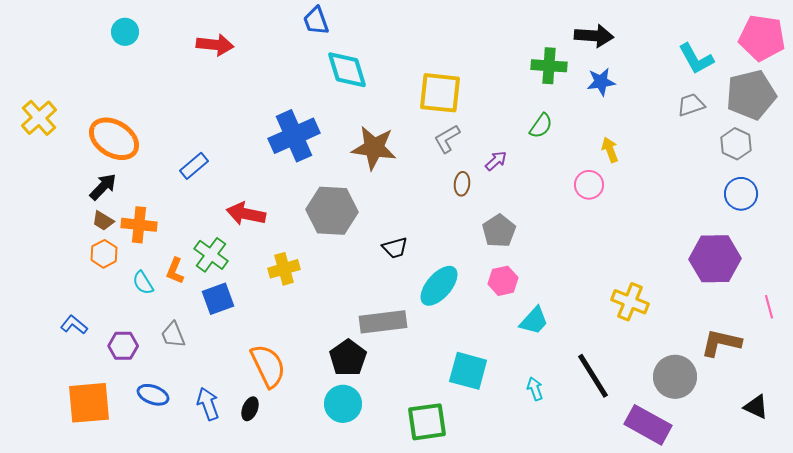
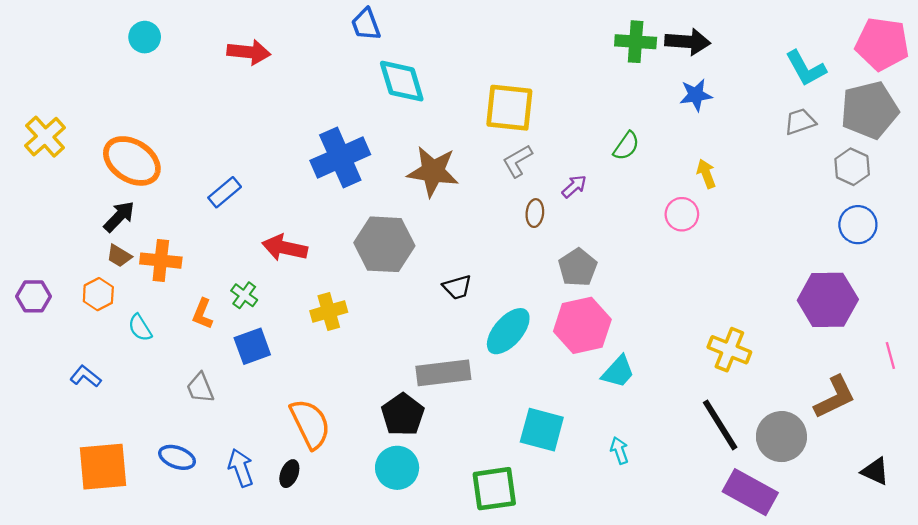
green cross: (549, 66) -> (636, 42), moved
orange hexagon: (104, 254) -> (98, 294), moved
green cross: (211, 255) -> (244, 295), size x0.7
pink hexagon: (503, 281) -> (582, 325), size x1.6
cyan semicircle: (143, 283) -> (140, 328), moved
brown L-shape: (721, 343) -> (835, 397), turned 141
purple hexagon: (123, 346) -> (33, 296), moved
black line: (593, 376) -> (720, 425), moved

